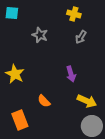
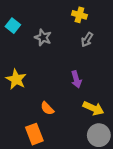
cyan square: (12, 13) -> (13, 26), moved, turned 32
orange rectangle: (20, 120) -> (34, 134), moved

